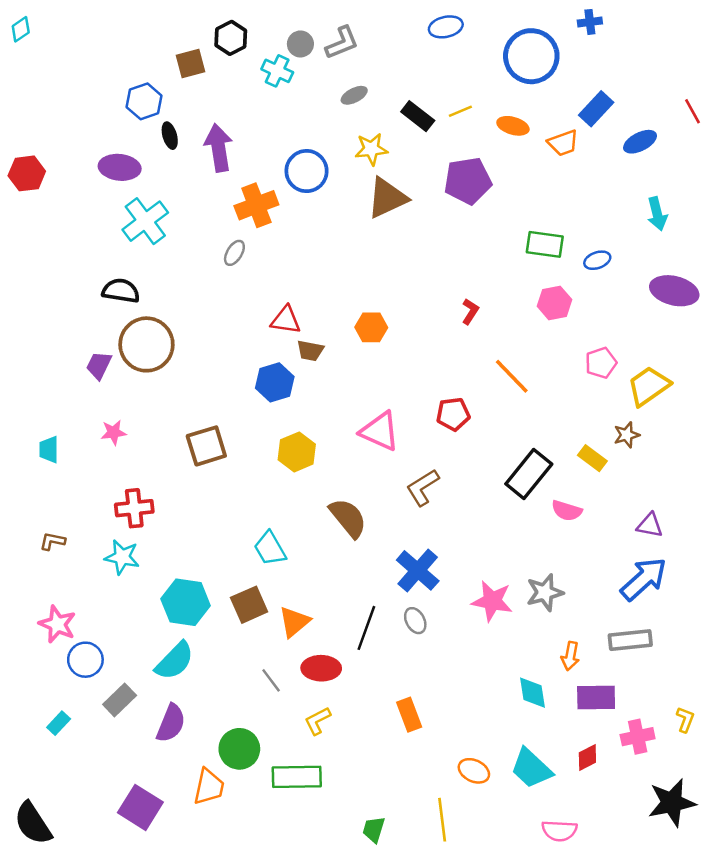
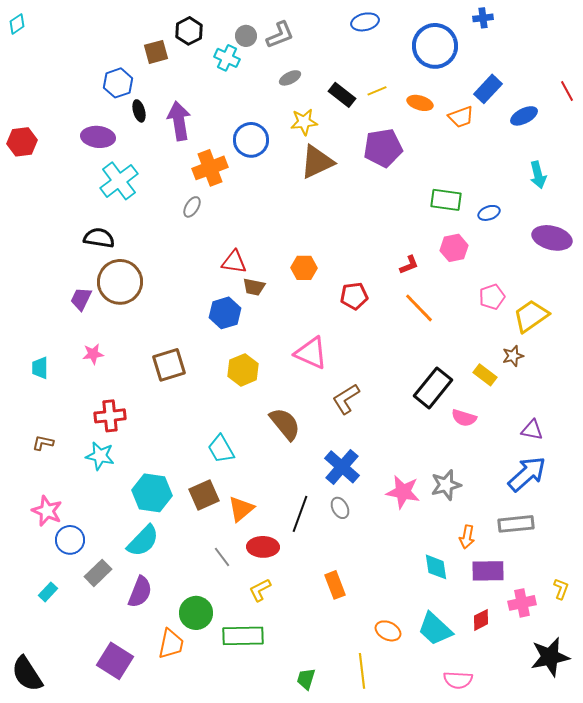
red L-shape: (470, 312) -> (409, 265), moved, turned 35
red pentagon: (453, 414) -> (354, 296), moved

